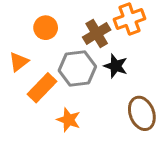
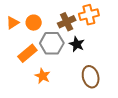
orange circle: (46, 28) -> (34, 23), moved
orange triangle: (19, 62) -> (13, 23), moved

